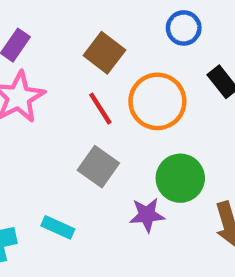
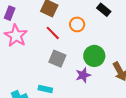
orange circle: (157, 101) -> (77, 24), size x0.6

